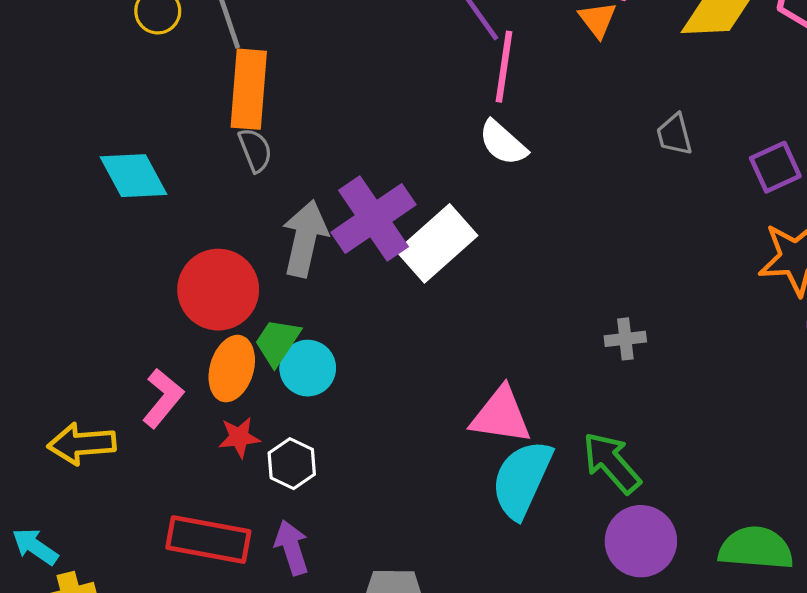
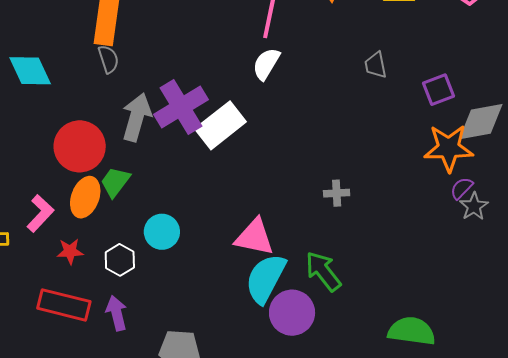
white semicircle: (503, 143) -> (266, 64), turned 76
cyan circle: (308, 368) -> (162, 232), moved
red star: (239, 437) -> (70, 251), moved
purple circle: (641, 541) -> (292, 313), moved

